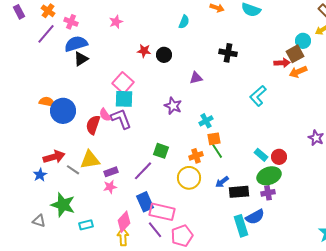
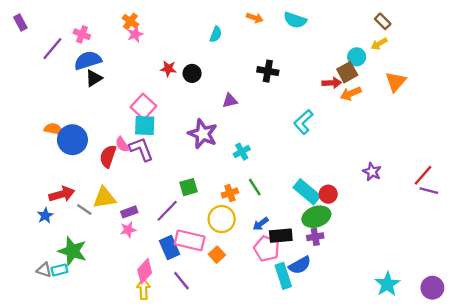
orange cross: (48, 11) -> (130, 21), moved
purple star: (173, 106) -> (203, 134), size x1.4
orange square: (214, 139) -> (217, 255), moved, turned -32
green square: (161, 151) -> (188, 187), turned -35
cyan rectangle: (261, 155) -> (307, 192), size x1.6
pink rectangle: (162, 212) -> (190, 240), moved
cyan rectangle: (86, 225) -> (59, 270), moved
pink pentagon: (182, 236) -> (267, 249), moved, turned -30

